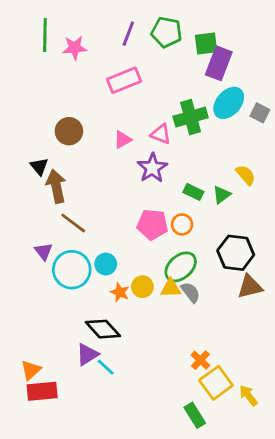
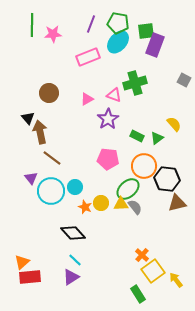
cyan ellipse: (229, 103) -> (118, 42), moved
orange circle: (182, 224) -> (144, 166), moved, size x1.6
purple triangle: (87, 354) -> (71, 277), moved

